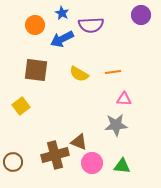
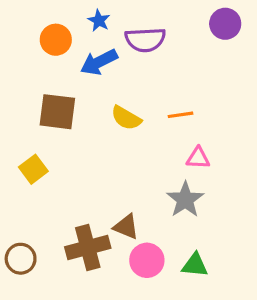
gray star: (116, 125) -> (185, 200), turned -30

